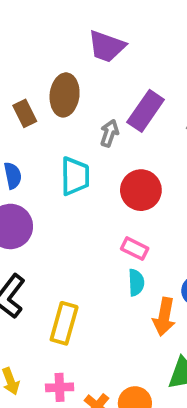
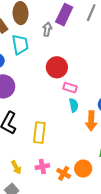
cyan trapezoid: (75, 176) -> (20, 44), moved
red circle: (141, 190) -> (57, 67), moved

